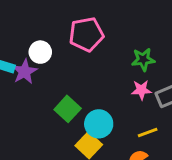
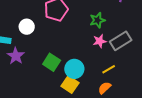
purple star: (25, 72) -> (16, 56), moved

